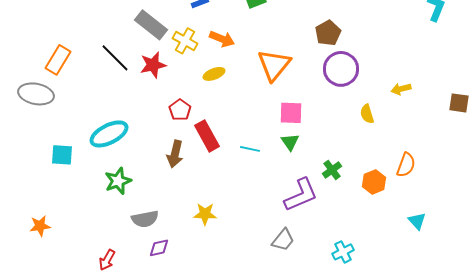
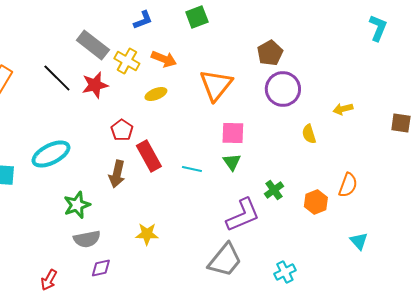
green star: (118, 181) -> (77, 205), moved
gray trapezoid: (283, 240) -> (225, 260), size x1.5

